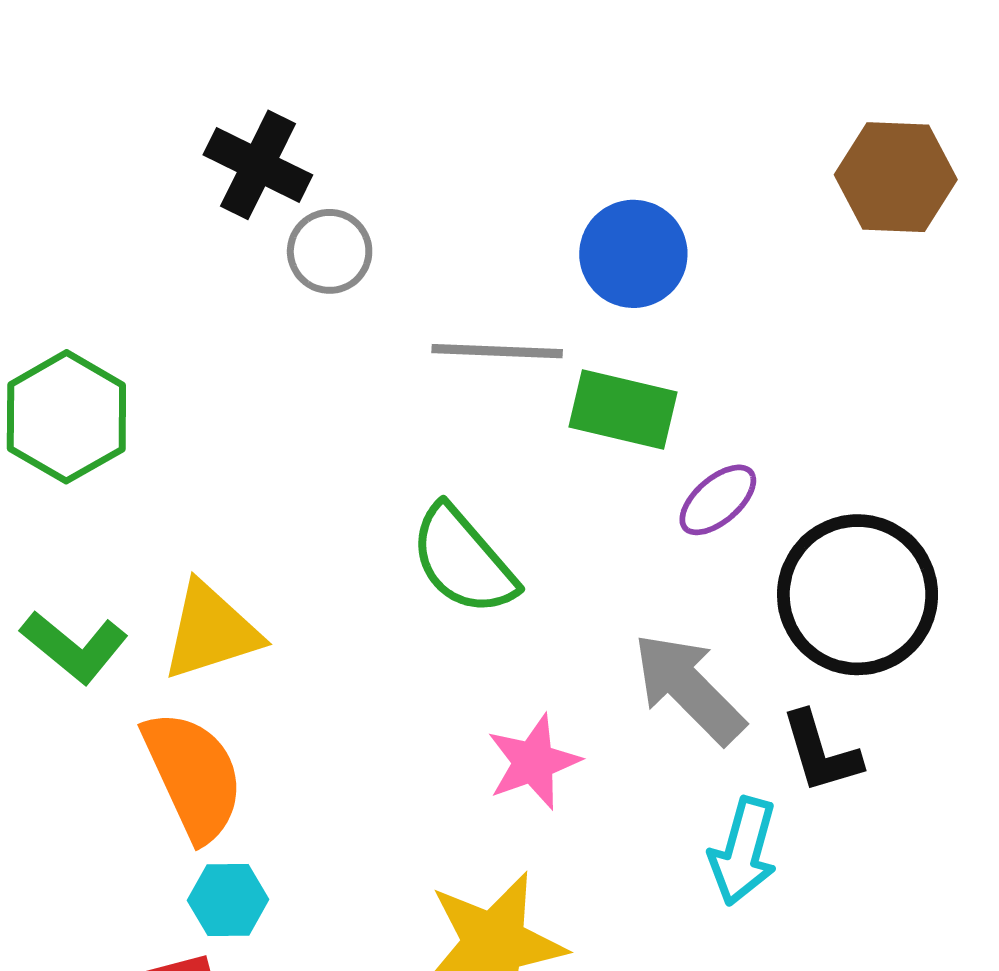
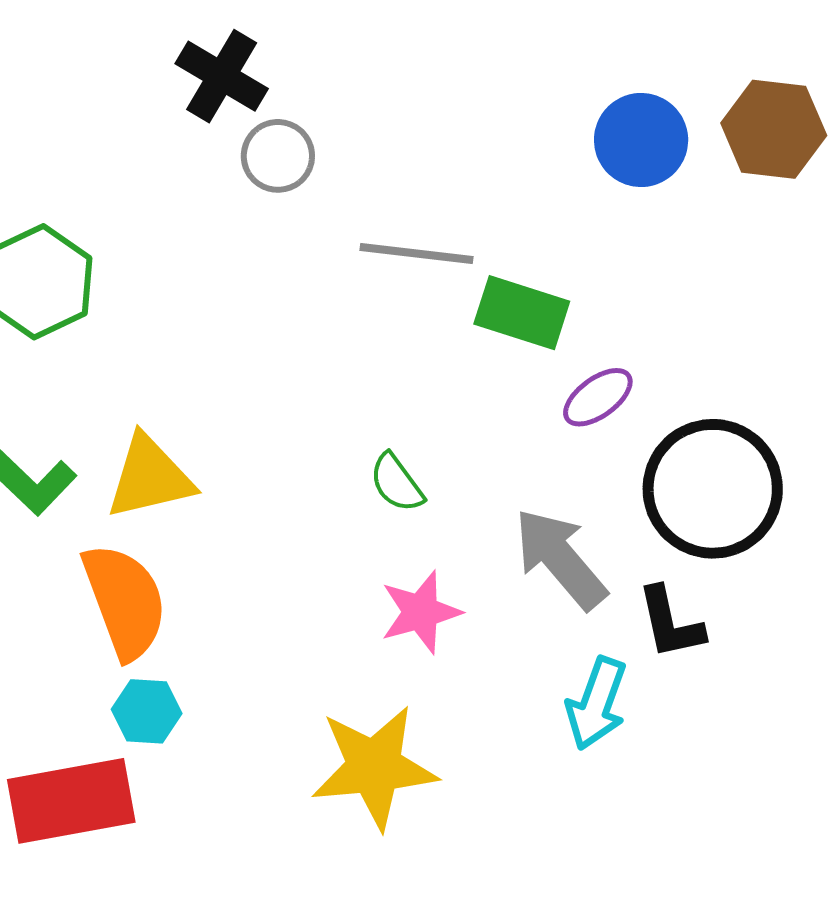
blue circle: (633, 254) -> (641, 140), moved
green semicircle: (463, 560) -> (397, 483), moved, size x0.6

